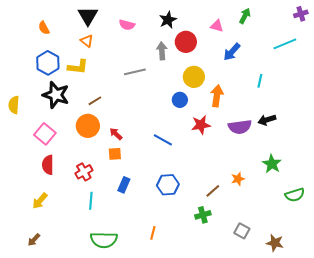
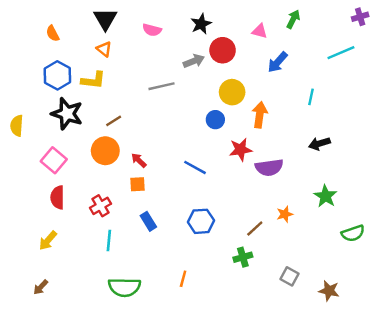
gray arrow: (162, 51) -> (194, 61), turned 72
purple semicircle: (240, 127) -> (269, 167), moved
blue rectangle: (124, 185) -> (148, 221), turned -56

